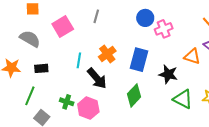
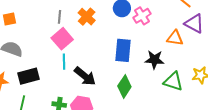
gray line: (96, 16) -> (60, 17), moved
pink square: (63, 26) -> (62, 39), moved
orange cross: (107, 54) -> (87, 17), moved
black rectangle: (41, 68) -> (28, 76), size x1.5

